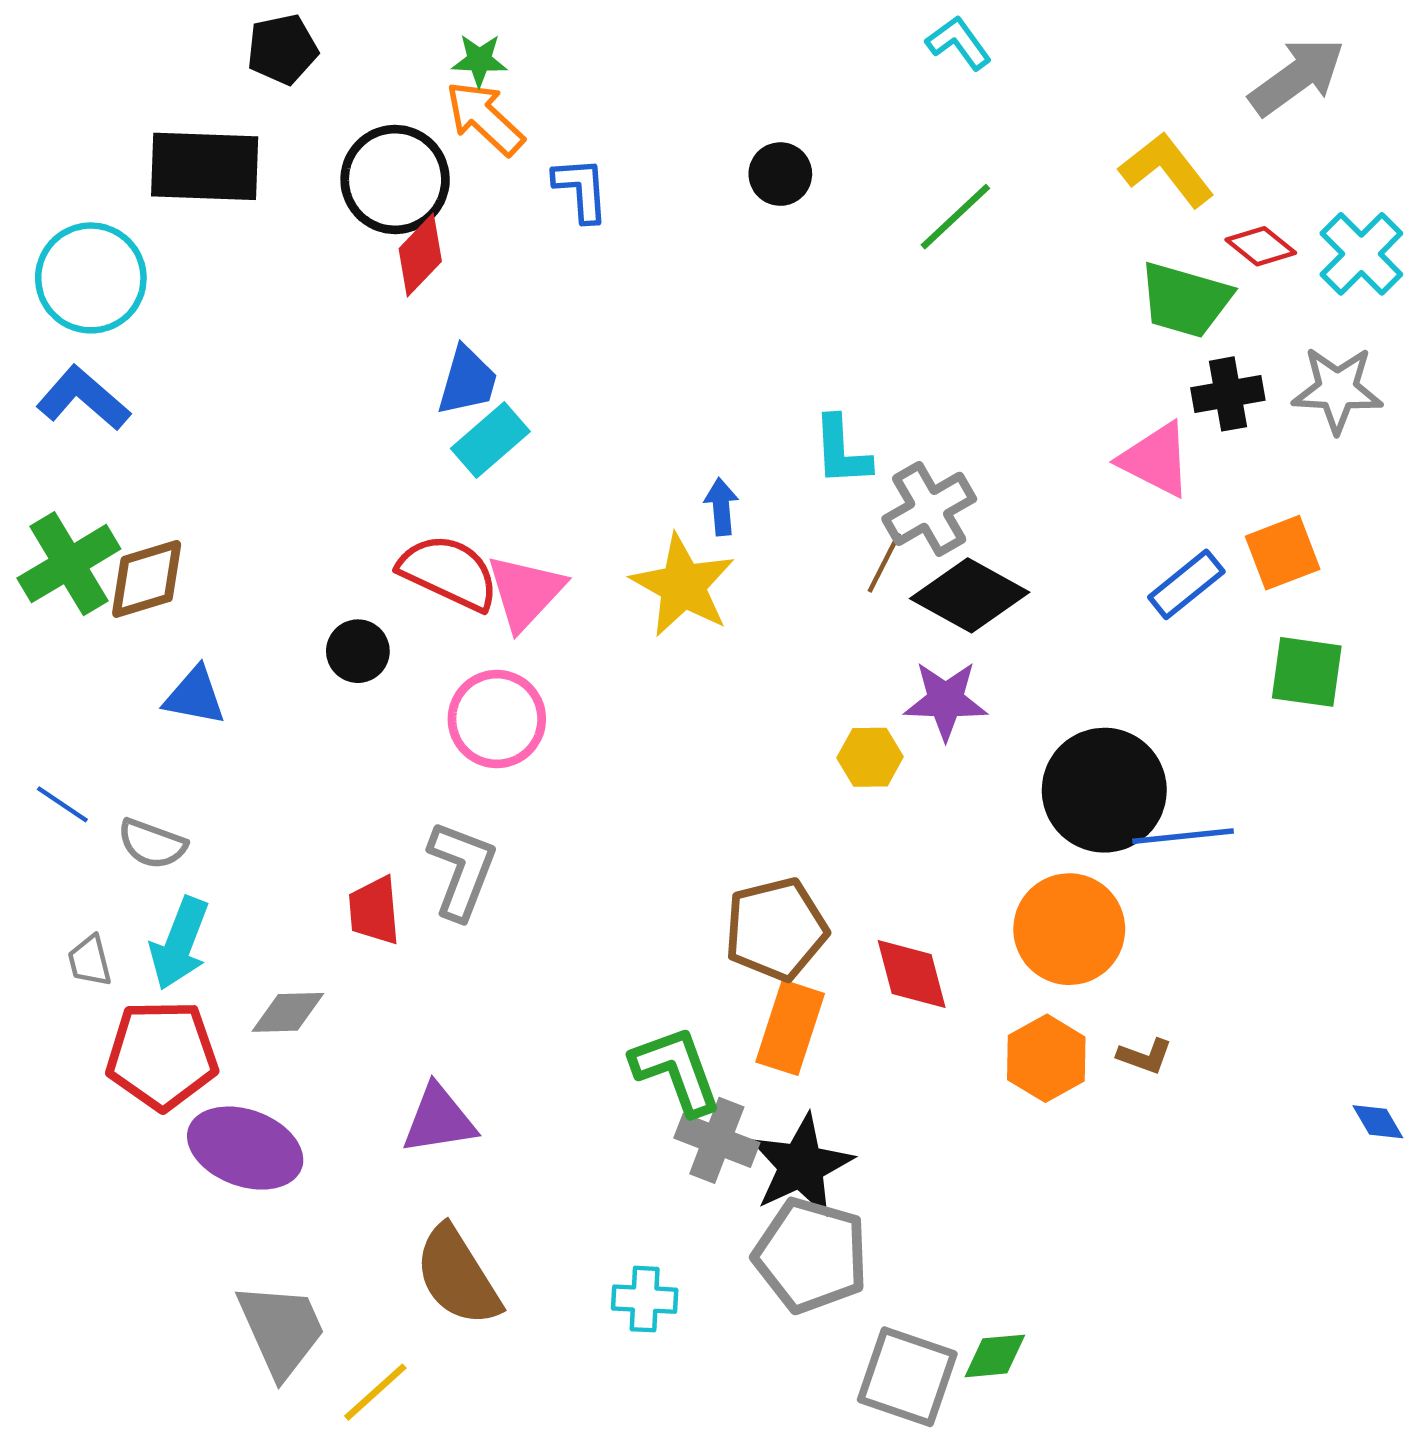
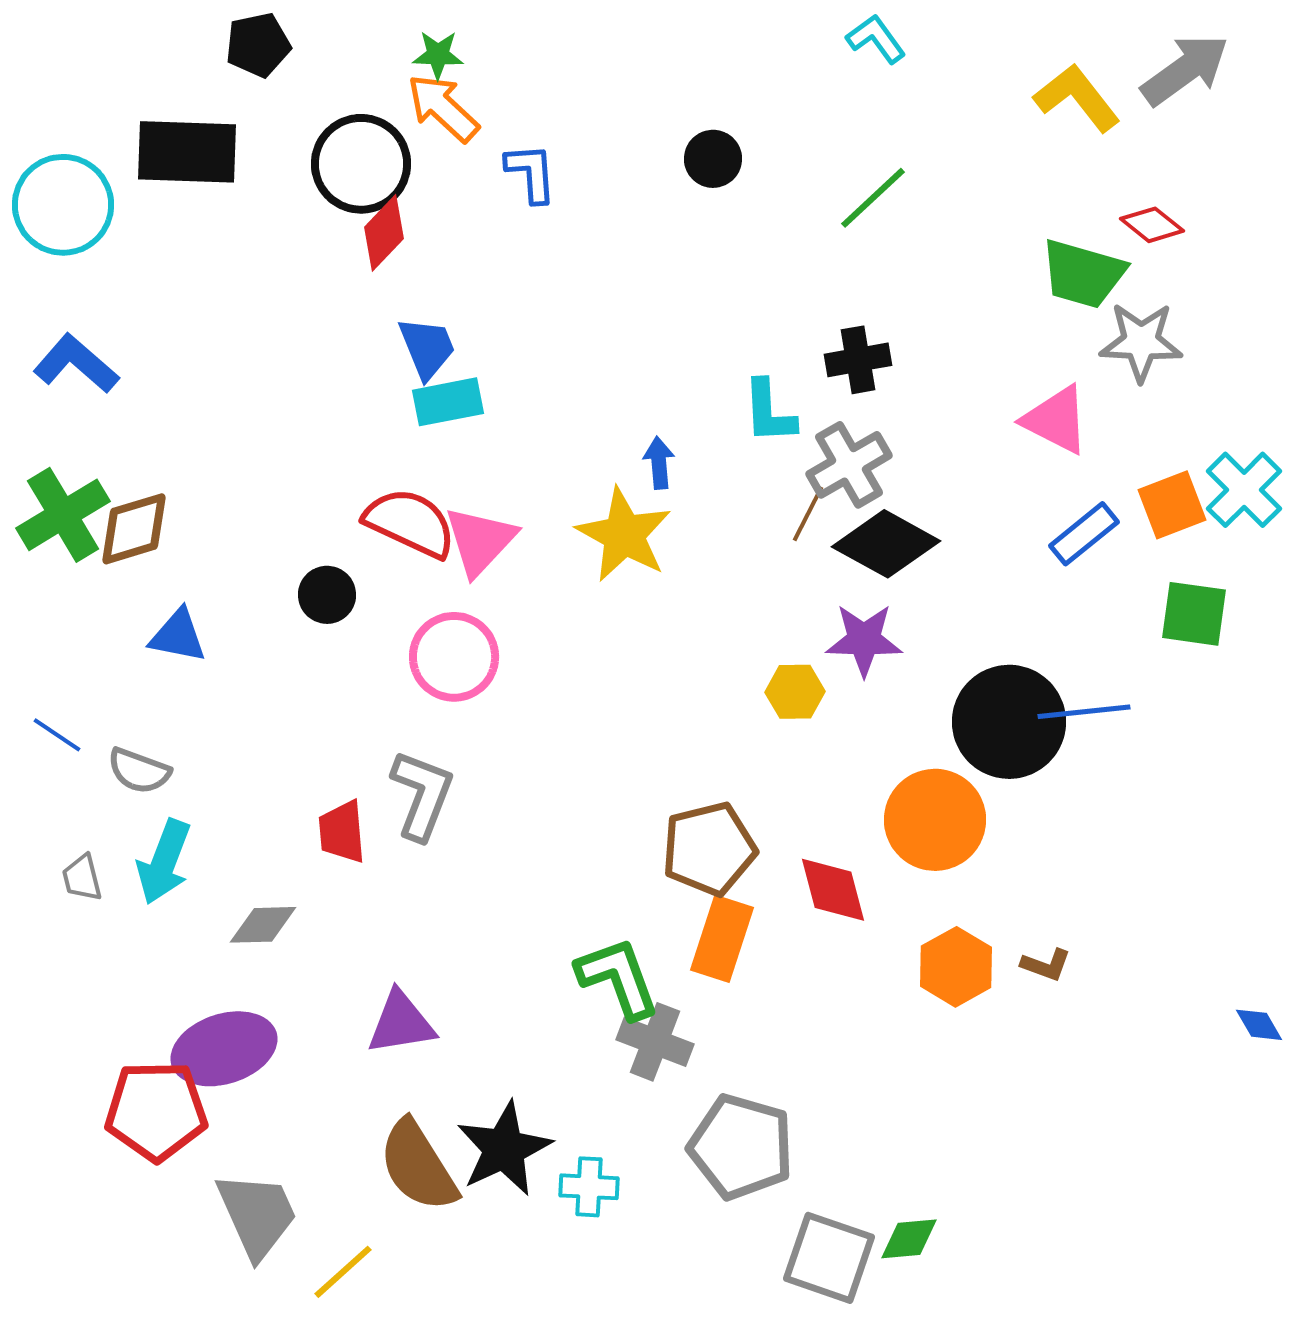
yellow L-shape: (1167, 170) -> (1077, 98), moved
cyan cross: (1361, 254) -> (1244, 490), moved
cyan circle: (91, 278) -> (63, 205), moved
blue trapezoid: (467, 381) -> (427, 348), turned -38
gray star: (1337, 390) -> (1141, 342), moved
black cross: (1228, 394) -> (858, 360), moved
cyan rectangle: (490, 440) -> (448, 402), turned 30
blue line: (1183, 836) -> (1084, 712), moved
orange circle: (1069, 929) -> (935, 820), moved
red pentagon: (162, 1055) -> (156, 1111), moved
purple ellipse: (245, 1148) -> (224, 1049), turned -38
black star: (801, 1166) -> (504, 1149), moved

